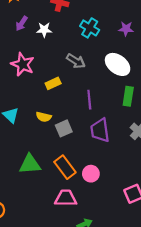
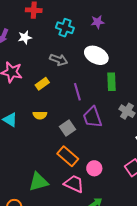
gray square: (64, 128) -> (67, 128), moved
green triangle: (30, 164) -> (38, 182), moved
pink circle: (91, 174) -> (94, 168), moved
pink trapezoid: (66, 198) -> (74, 184), turned 35

